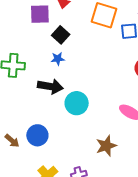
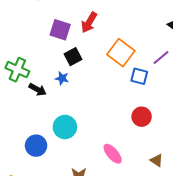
black arrow: (50, 86) -> (38, 89), moved, size x0.7
blue circle: (37, 135) -> (36, 146), moved

